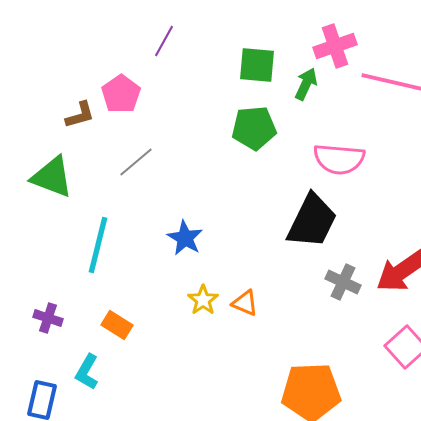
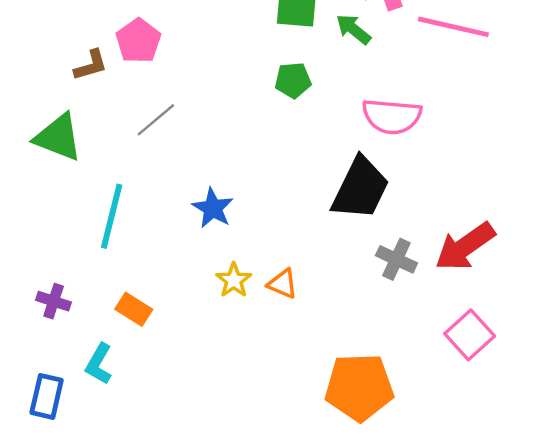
green arrow: (306, 84) -> (353, 29), turned -76
green pentagon: (254, 128) -> (293, 80), size x0.7

